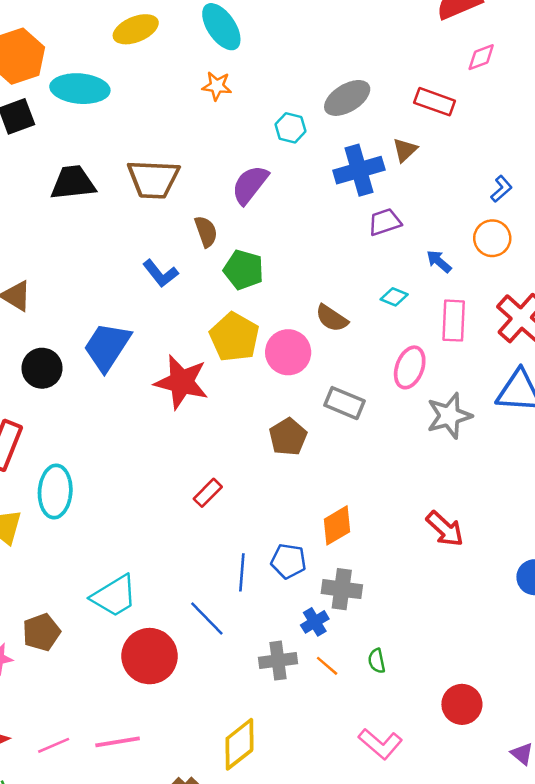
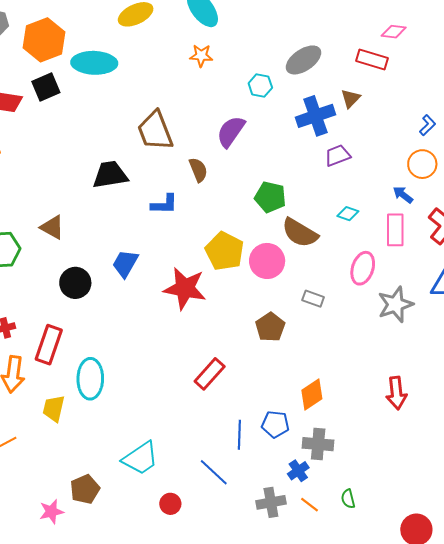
pink diamond: (481, 57) -> (394, 32), moved, turned 30
brown trapezoid: (153, 179) -> (155, 131), turned 69
black trapezoid: (73, 183) -> (110, 175), moved
blue arrow: (439, 261) -> (403, 195), moved
green pentagon: (243, 270) -> (270, 197), moved
blue L-shape: (160, 273) -> (164, 204), turned -48
brown semicircle: (332, 318) -> (300, 233), size x1.4
blue trapezoid: (107, 347) -> (125, 264), size x0.7
gray rectangle: (344, 403) -> (313, 299), size x0.7
red rectangle: (208, 493) -> (210, 374), size x1.4
red arrow: (445, 529) -> (396, 393), turned 44
red circle: (150, 656) -> (170, 504), size x0.5

